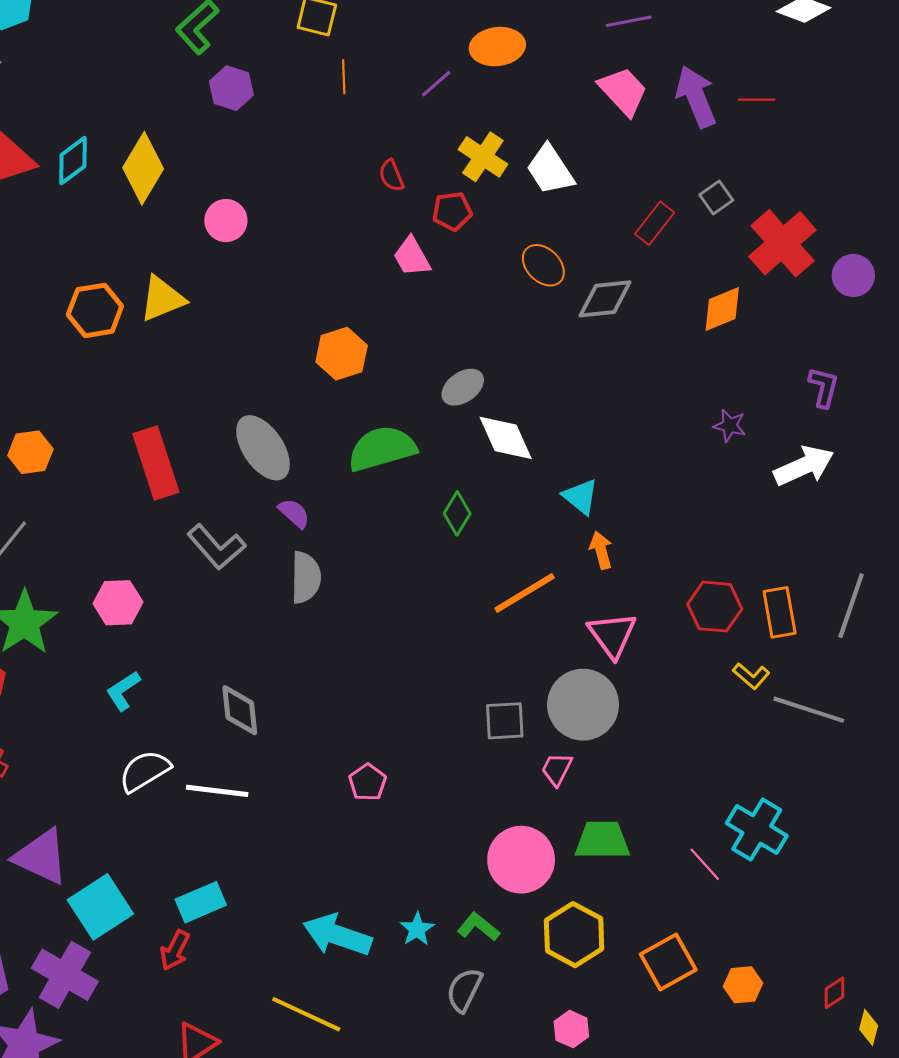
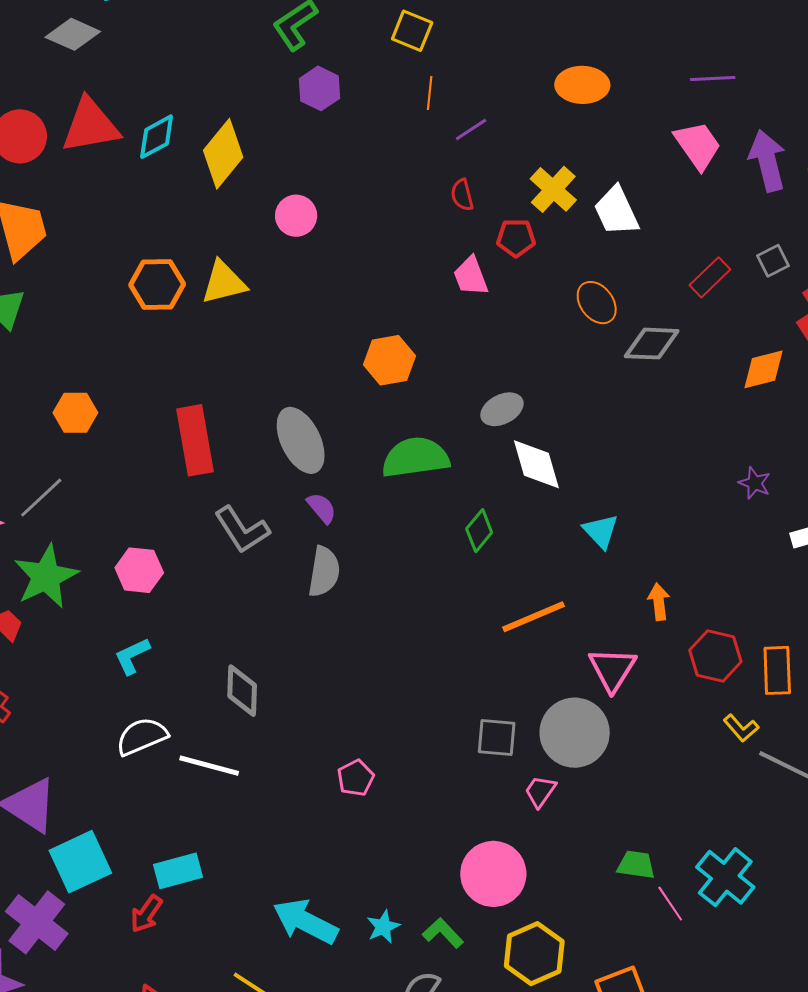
purple line: (436, 84) -> (471, 129), moved
orange arrow: (601, 550) -> (659, 602), moved
green trapezoid: (602, 840) -> (636, 865), moved, size x0.7

